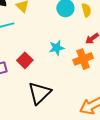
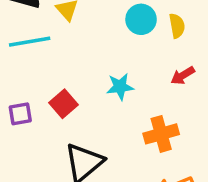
orange cross: (83, 59) -> (161, 134), moved

